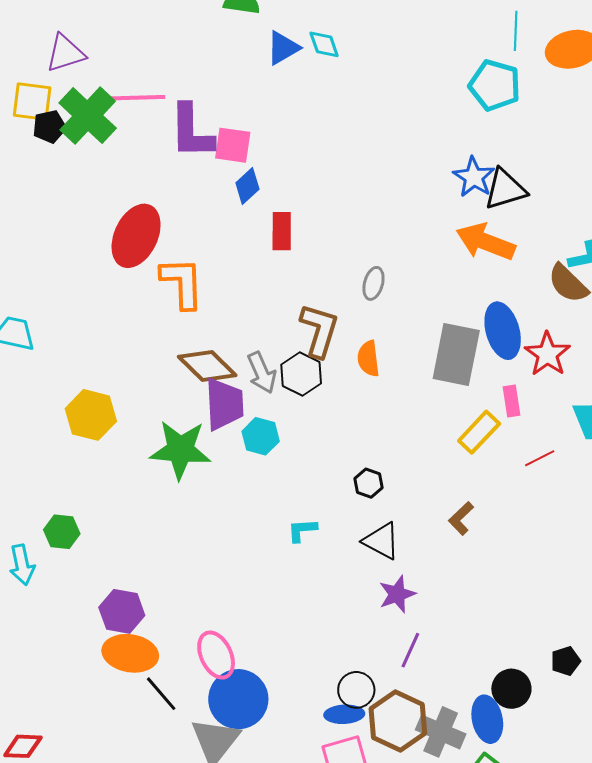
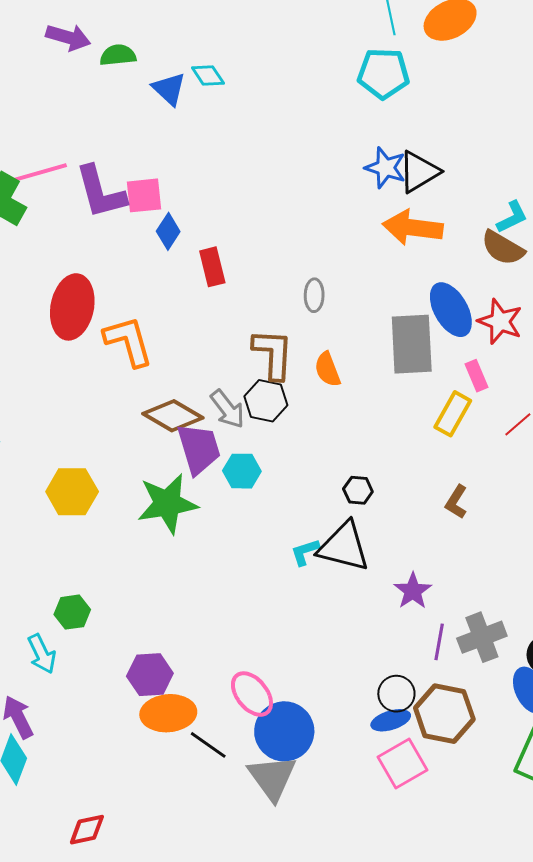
blue triangle: (283, 48) -> (169, 89), turned -33
black triangle: (381, 541) -> (344, 547), moved, size x1.4
gray cross: (441, 732) -> (482, 637), moved, turned -30

